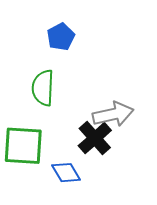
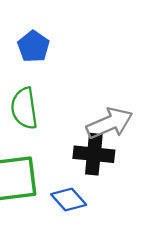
black cross: (95, 138) -> (94, 154), turned -32

